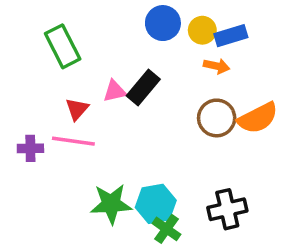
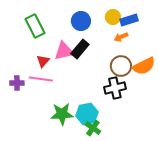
blue circle: (163, 23) -> (81, 21), moved
orange arrow: (217, 66) -> (121, 37), turned 144
pink triangle: (115, 91) -> (64, 51), size x1.5
black cross: (227, 209) -> (115, 88), moved

